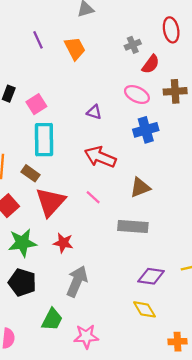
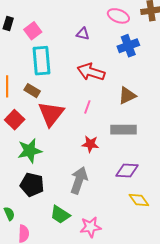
pink line: (93, 197) -> (87, 107), turned 72
red star: (63, 243) -> (90, 144), moved
purple diamond: (151, 276) -> (127, 171), moved
green trapezoid: (52, 319) -> (60, 215), turned 100

